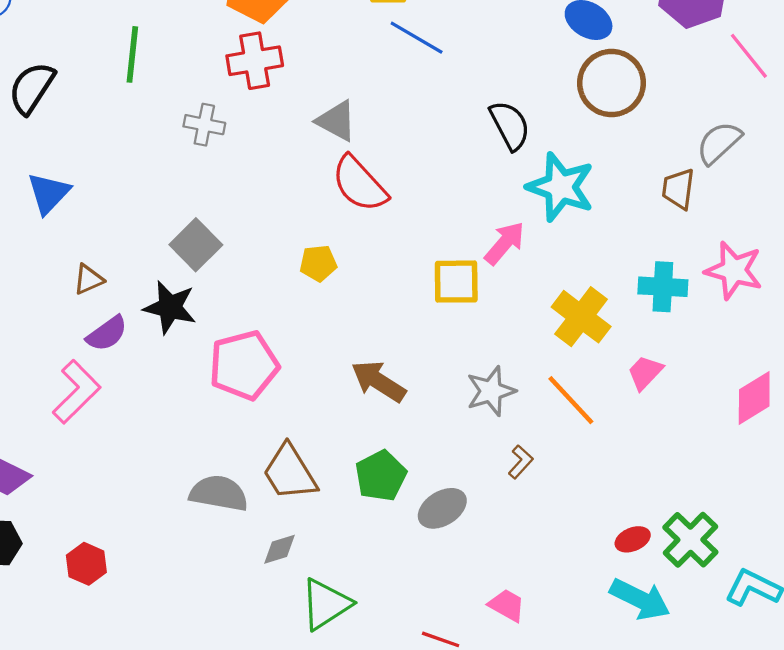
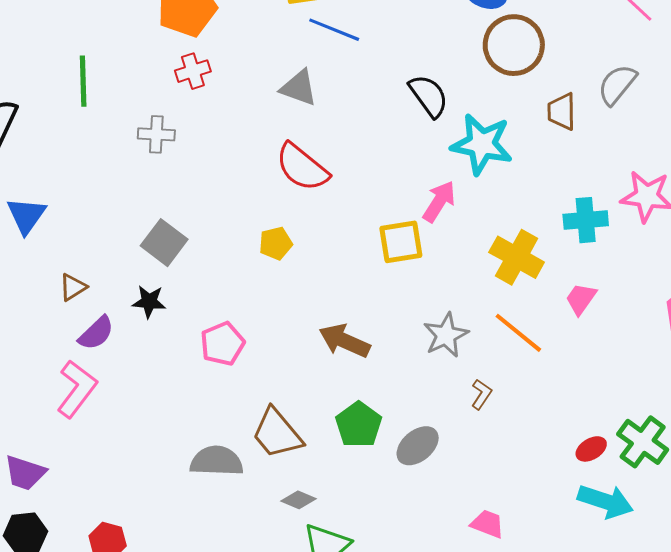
red cross: (255, 61) -> (193, 71), size x0.7
gray triangle: (336, 121) -> (299, 88), moved
brown trapezoid: (678, 189) -> (562, 111), moved
black star: (170, 307) -> (149, 302), size x0.7
pink pentagon: (244, 365) -> (222, 344), size x0.7
gray diamond: (279, 549) -> (299, 500), moved, turned 48

